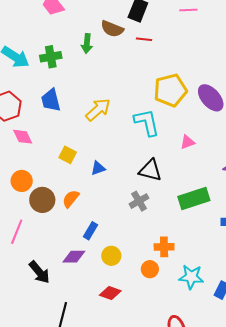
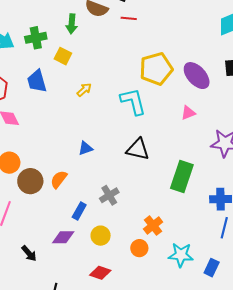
yellow arrow: (98, 110) -> (84, 90), size x0.6
pink triangle: (187, 142) -> (188, 113), moved
yellow square: (68, 155) -> (63, 56), moved
green rectangle: (194, 198) -> (182, 177), turned -52
gray cross: (139, 201) -> (109, 195), moved
orange cross: (164, 247) -> (153, 226), turned -36
black arrow: (39, 272) -> (29, 253), size x0.7

